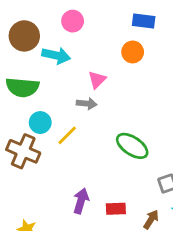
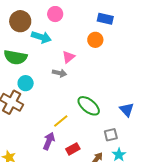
yellow line: (67, 135) -> (61, 121), moved
red rectangle: (116, 209) -> (73, 149), turned -32

